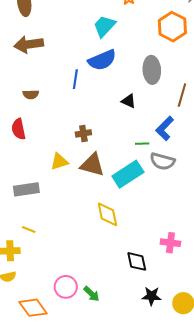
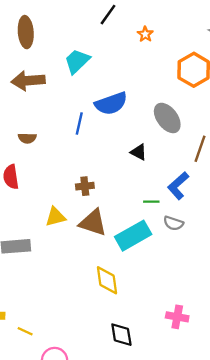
cyan trapezoid: (104, 26) -> (77, 61), moved
gray ellipse: (152, 70) -> (167, 118), turned -36
gray semicircle: (162, 161) -> (173, 223), size x0.7
yellow line: (29, 229) -> (25, 331), moved
black diamond: (137, 261) -> (121, 335), moved

